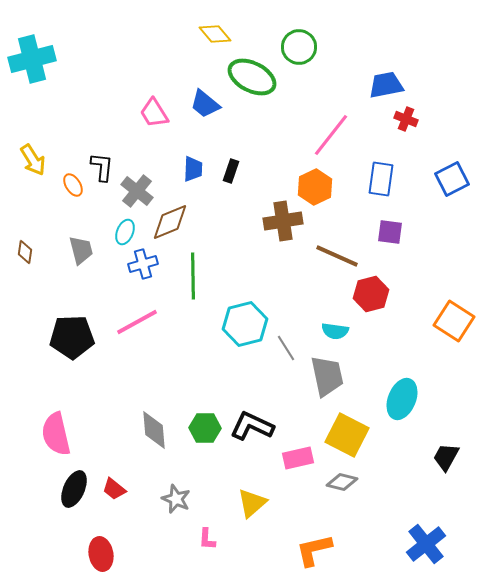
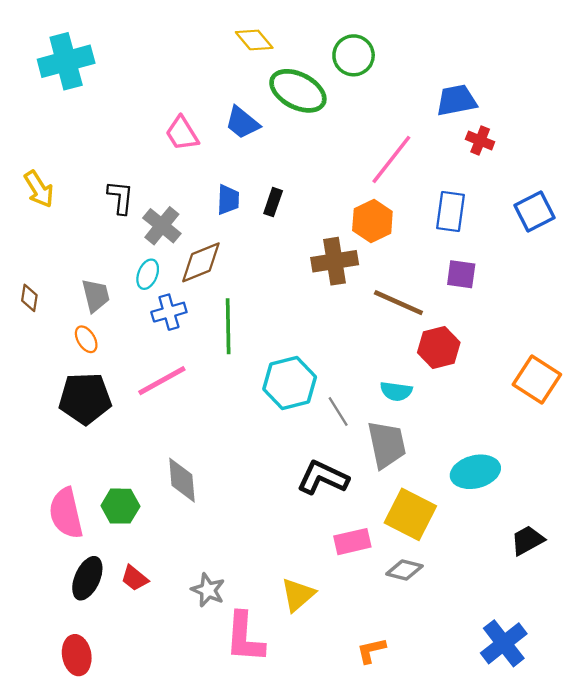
cyan cross: (32, 59) -> (66, 61), moved
orange ellipse: (73, 185) -> (86, 339), moved
cyan ellipse: (402, 399) -> (475, 472), turned 54
black L-shape: (252, 426) -> (323, 478), moved
green hexagon: (205, 428) -> (120, 506), moved
gray diamond: (154, 430) -> (182, 480), moved
black trapezoid: (446, 457) -> (527, 540), turned 32
pink L-shape: (207, 539) -> (245, 637), size x2.0
orange L-shape: (314, 550) -> (371, 650), size x0.7
red ellipse: (101, 554) -> (77, 655), moved

